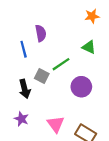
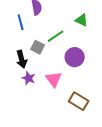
purple star: (21, 119) -> (29, 78), moved
pink triangle: (56, 124) -> (54, 79), moved

